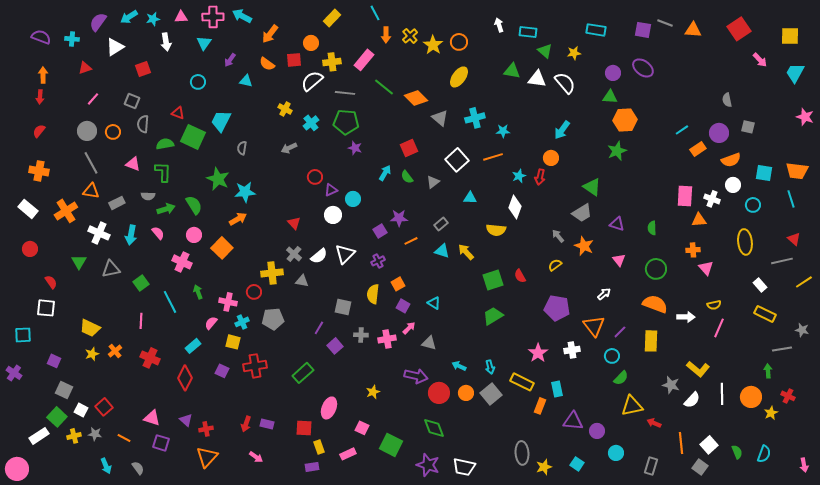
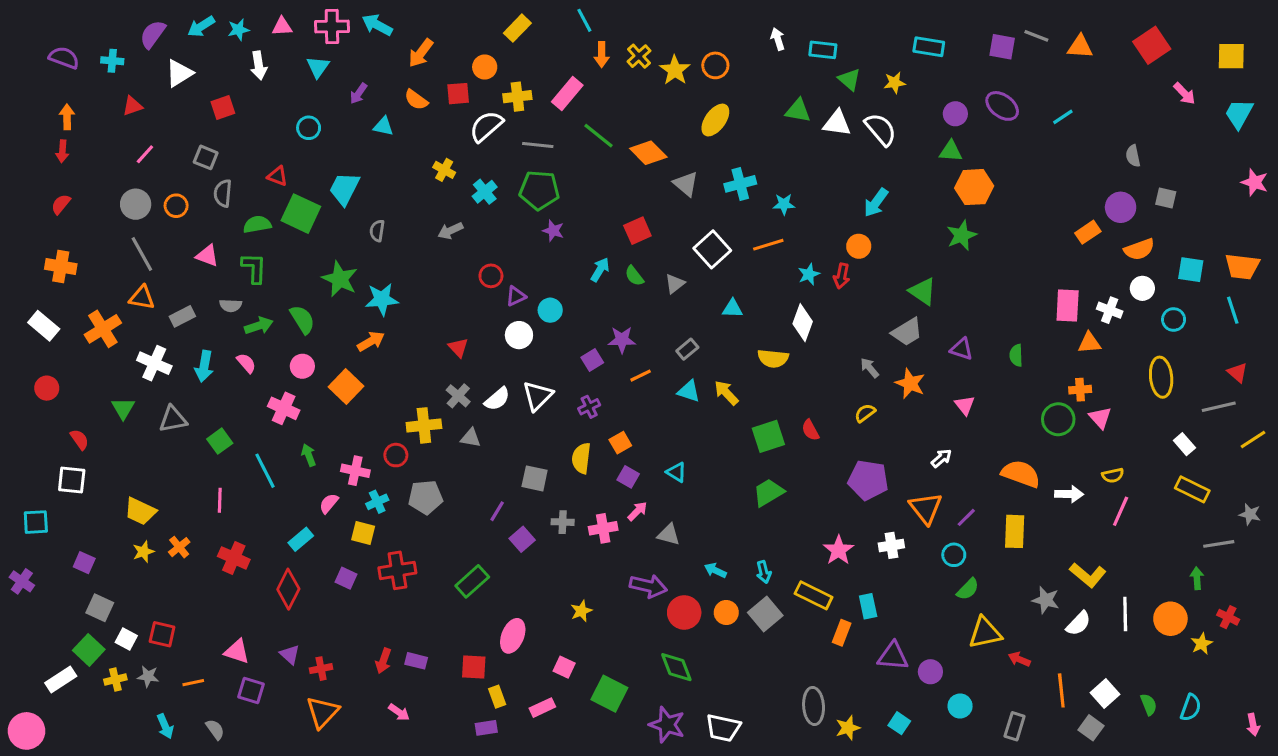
cyan line: (682, 130) -> (1063, 117), moved
green circle: (656, 269) -> (1058, 419), moved
red square: (104, 407) -> (162, 634), turned -36
orange line: (124, 438) -> (193, 683), turned -40

